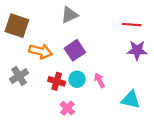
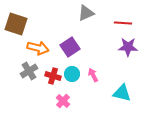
gray triangle: (69, 15) -> (86, 13), moved
gray cross: (19, 76) -> (29, 71), moved

